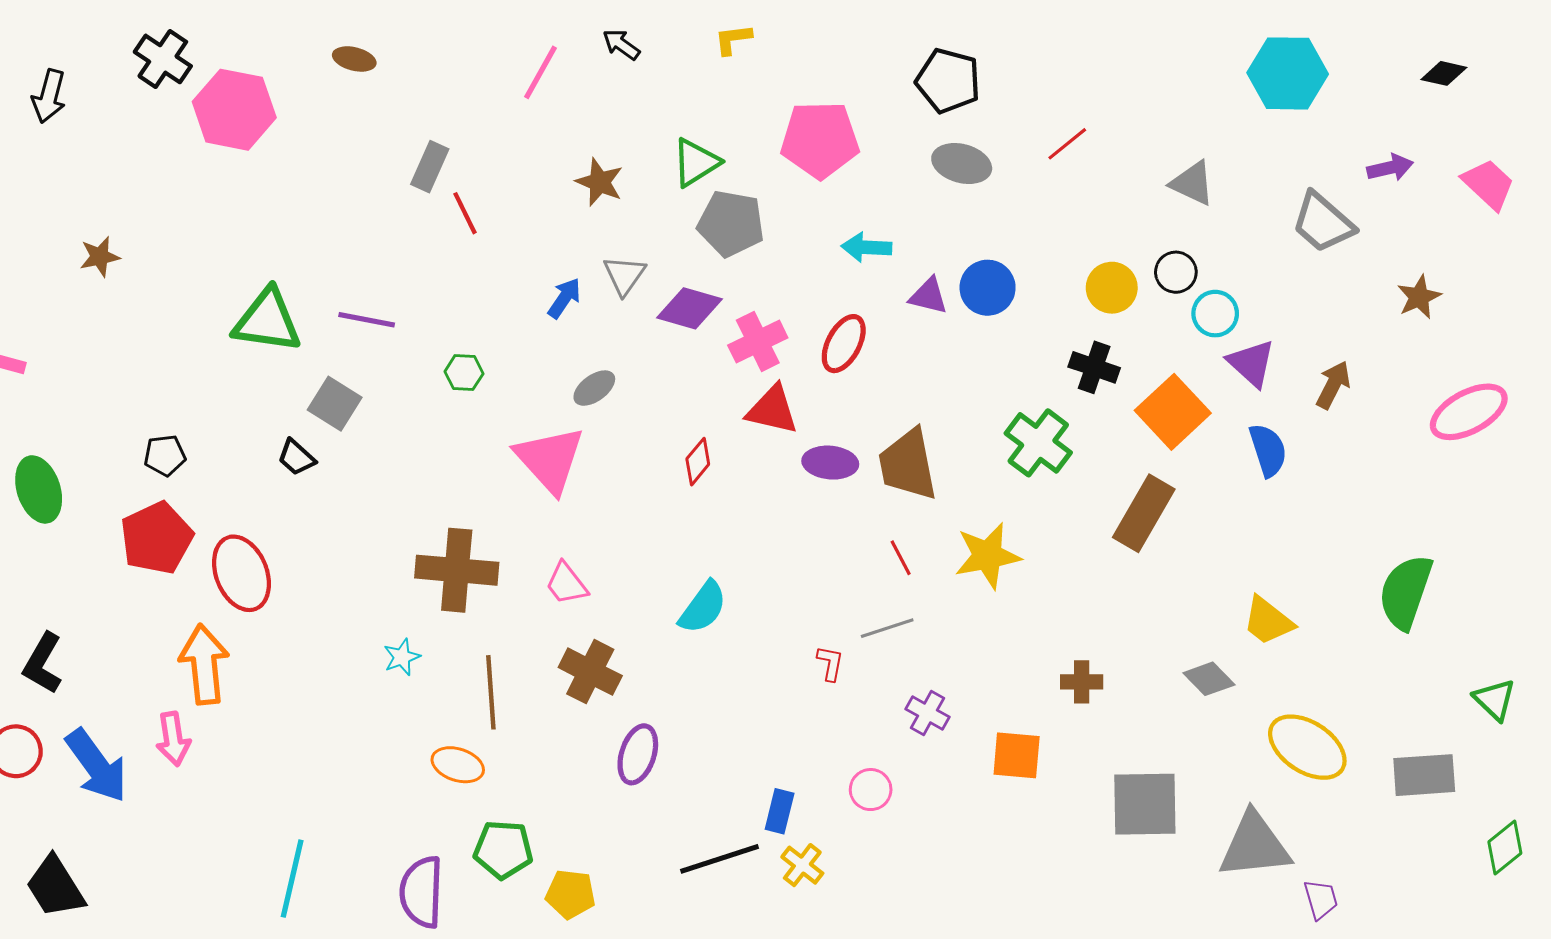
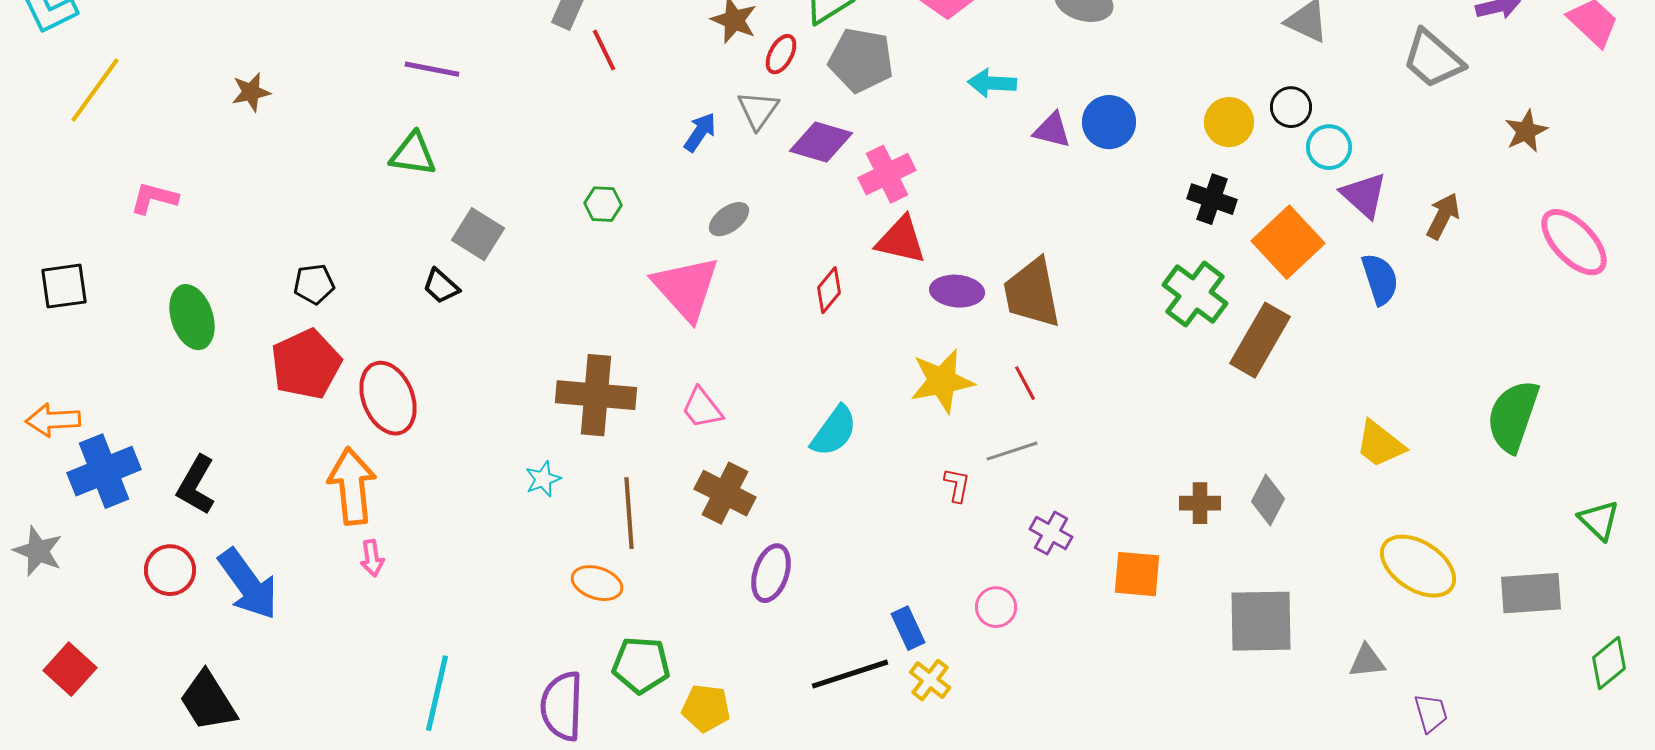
purple line: (367, 320) -> (432, 69), moved
green triangle: (267, 321) -> (413, 154), size x0.7
red ellipse: (844, 344) -> (781, 54), moved, size x0.7
pink ellipse: (1469, 412) -> (1574, 242), turned 74
green cross: (1038, 443) -> (1195, 294), moved
yellow star: (988, 556) -> (942, 381), moved
gray diamond: (1209, 679) -> (1268, 500), moved, turned 72
pink arrow: (173, 739) -> (372, 558), moved, size x0.7
blue rectangle: (780, 811) -> (908, 628), turned -39
gray triangle: (1255, 845) -> (1367, 661), size x0.5

